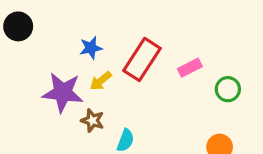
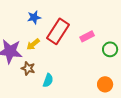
blue star: (91, 48) -> (34, 17), moved

